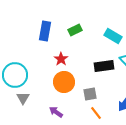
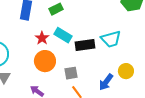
cyan rectangle: (113, 36) -> (63, 35), moved

